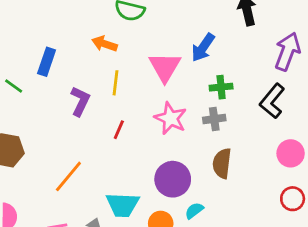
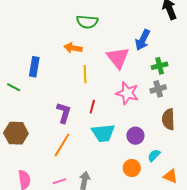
purple L-shape: (80, 101) -> (64, 113), moved
purple circle: (173, 179) -> (135, 136), size x0.7
cyan trapezoid: (123, 205) -> (103, 133), moved

